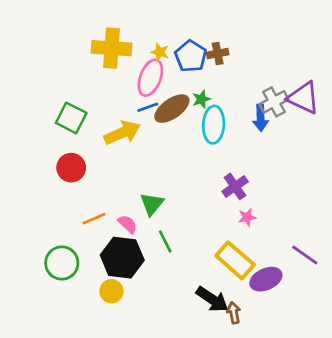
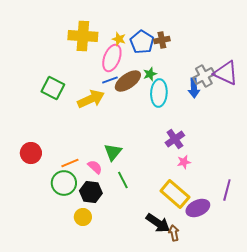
red circle: (71, 168) -> (31, 153), moved
purple line: (305, 255) -> (227, 190), turned 70
black hexagon: (122, 258) -> (91, 192), size x0.7
green circle: (62, 263) -> (64, 183), moved

